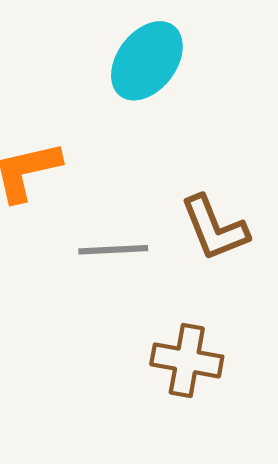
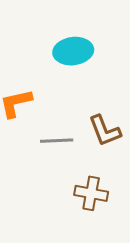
cyan ellipse: (147, 61) -> (73, 51), turned 45

